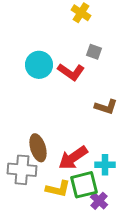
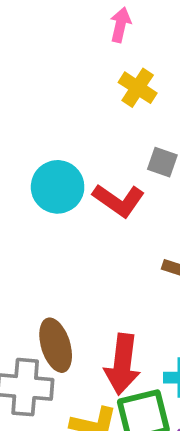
red arrow: (73, 158) -> (122, 364), turned -48

